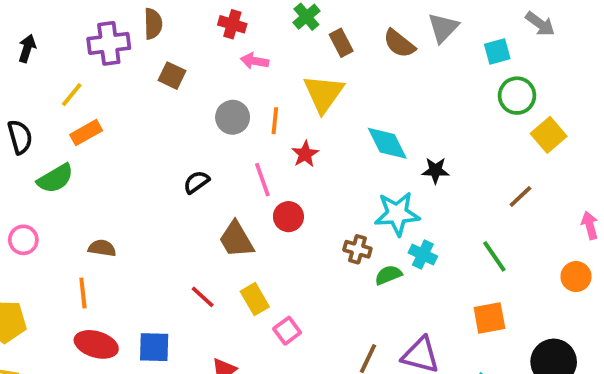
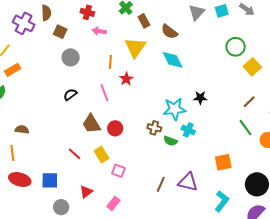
purple cross: (109, 43) -> (24, 23), turned 35
brown semicircle: (399, 44) -> (169, 32), moved
cyan square: (497, 51) -> (222, 11), moved
brown square: (172, 76) -> (60, 32), moved
gray circle: (233, 117) -> (71, 57), moved
cyan diamond: (387, 143) -> (173, 60), moved
black star: (435, 170) -> (200, 98), moved
brown line: (520, 197) -> (249, 102), moved
red circle: (288, 217) -> (115, 128), moved
green line: (494, 256) -> (245, 128), moved
green semicircle: (388, 275) -> (170, 141), turned -136
pink square: (287, 331) -> (119, 171), turned -32

